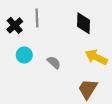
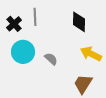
cyan circle: (24, 55) -> (23, 52), size x1.5

